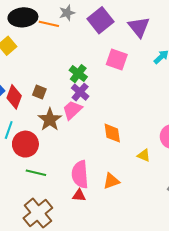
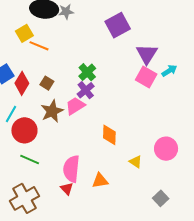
gray star: (67, 13) -> (66, 12), moved
orange line: (49, 24) -> (39, 46), moved
purple triangle: (139, 27) -> (147, 54), moved
pink square: (117, 59) -> (146, 77), moved
red triangle: (79, 195) -> (67, 189), turned 32

